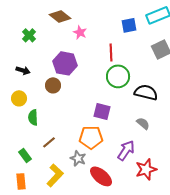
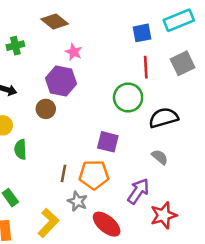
pink star: (80, 32) -> (74, 52), moved
green cross: (29, 35) -> (15, 46), turned 32
red line: (111, 52) -> (146, 67), moved
black semicircle: (146, 92) -> (164, 118), turned -30
brown line: (49, 142) -> (64, 173), moved, turned -40

